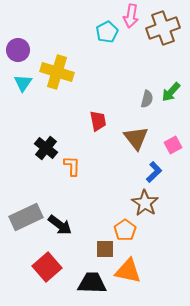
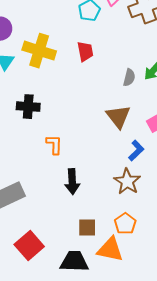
red trapezoid: (98, 121) -> (85, 52), moved
black cross: (46, 148) -> (28, 107), moved, turned -35
black arrow: (60, 225) -> (72, 182), moved, turned 50
orange pentagon: (125, 230) -> (125, 224), moved

